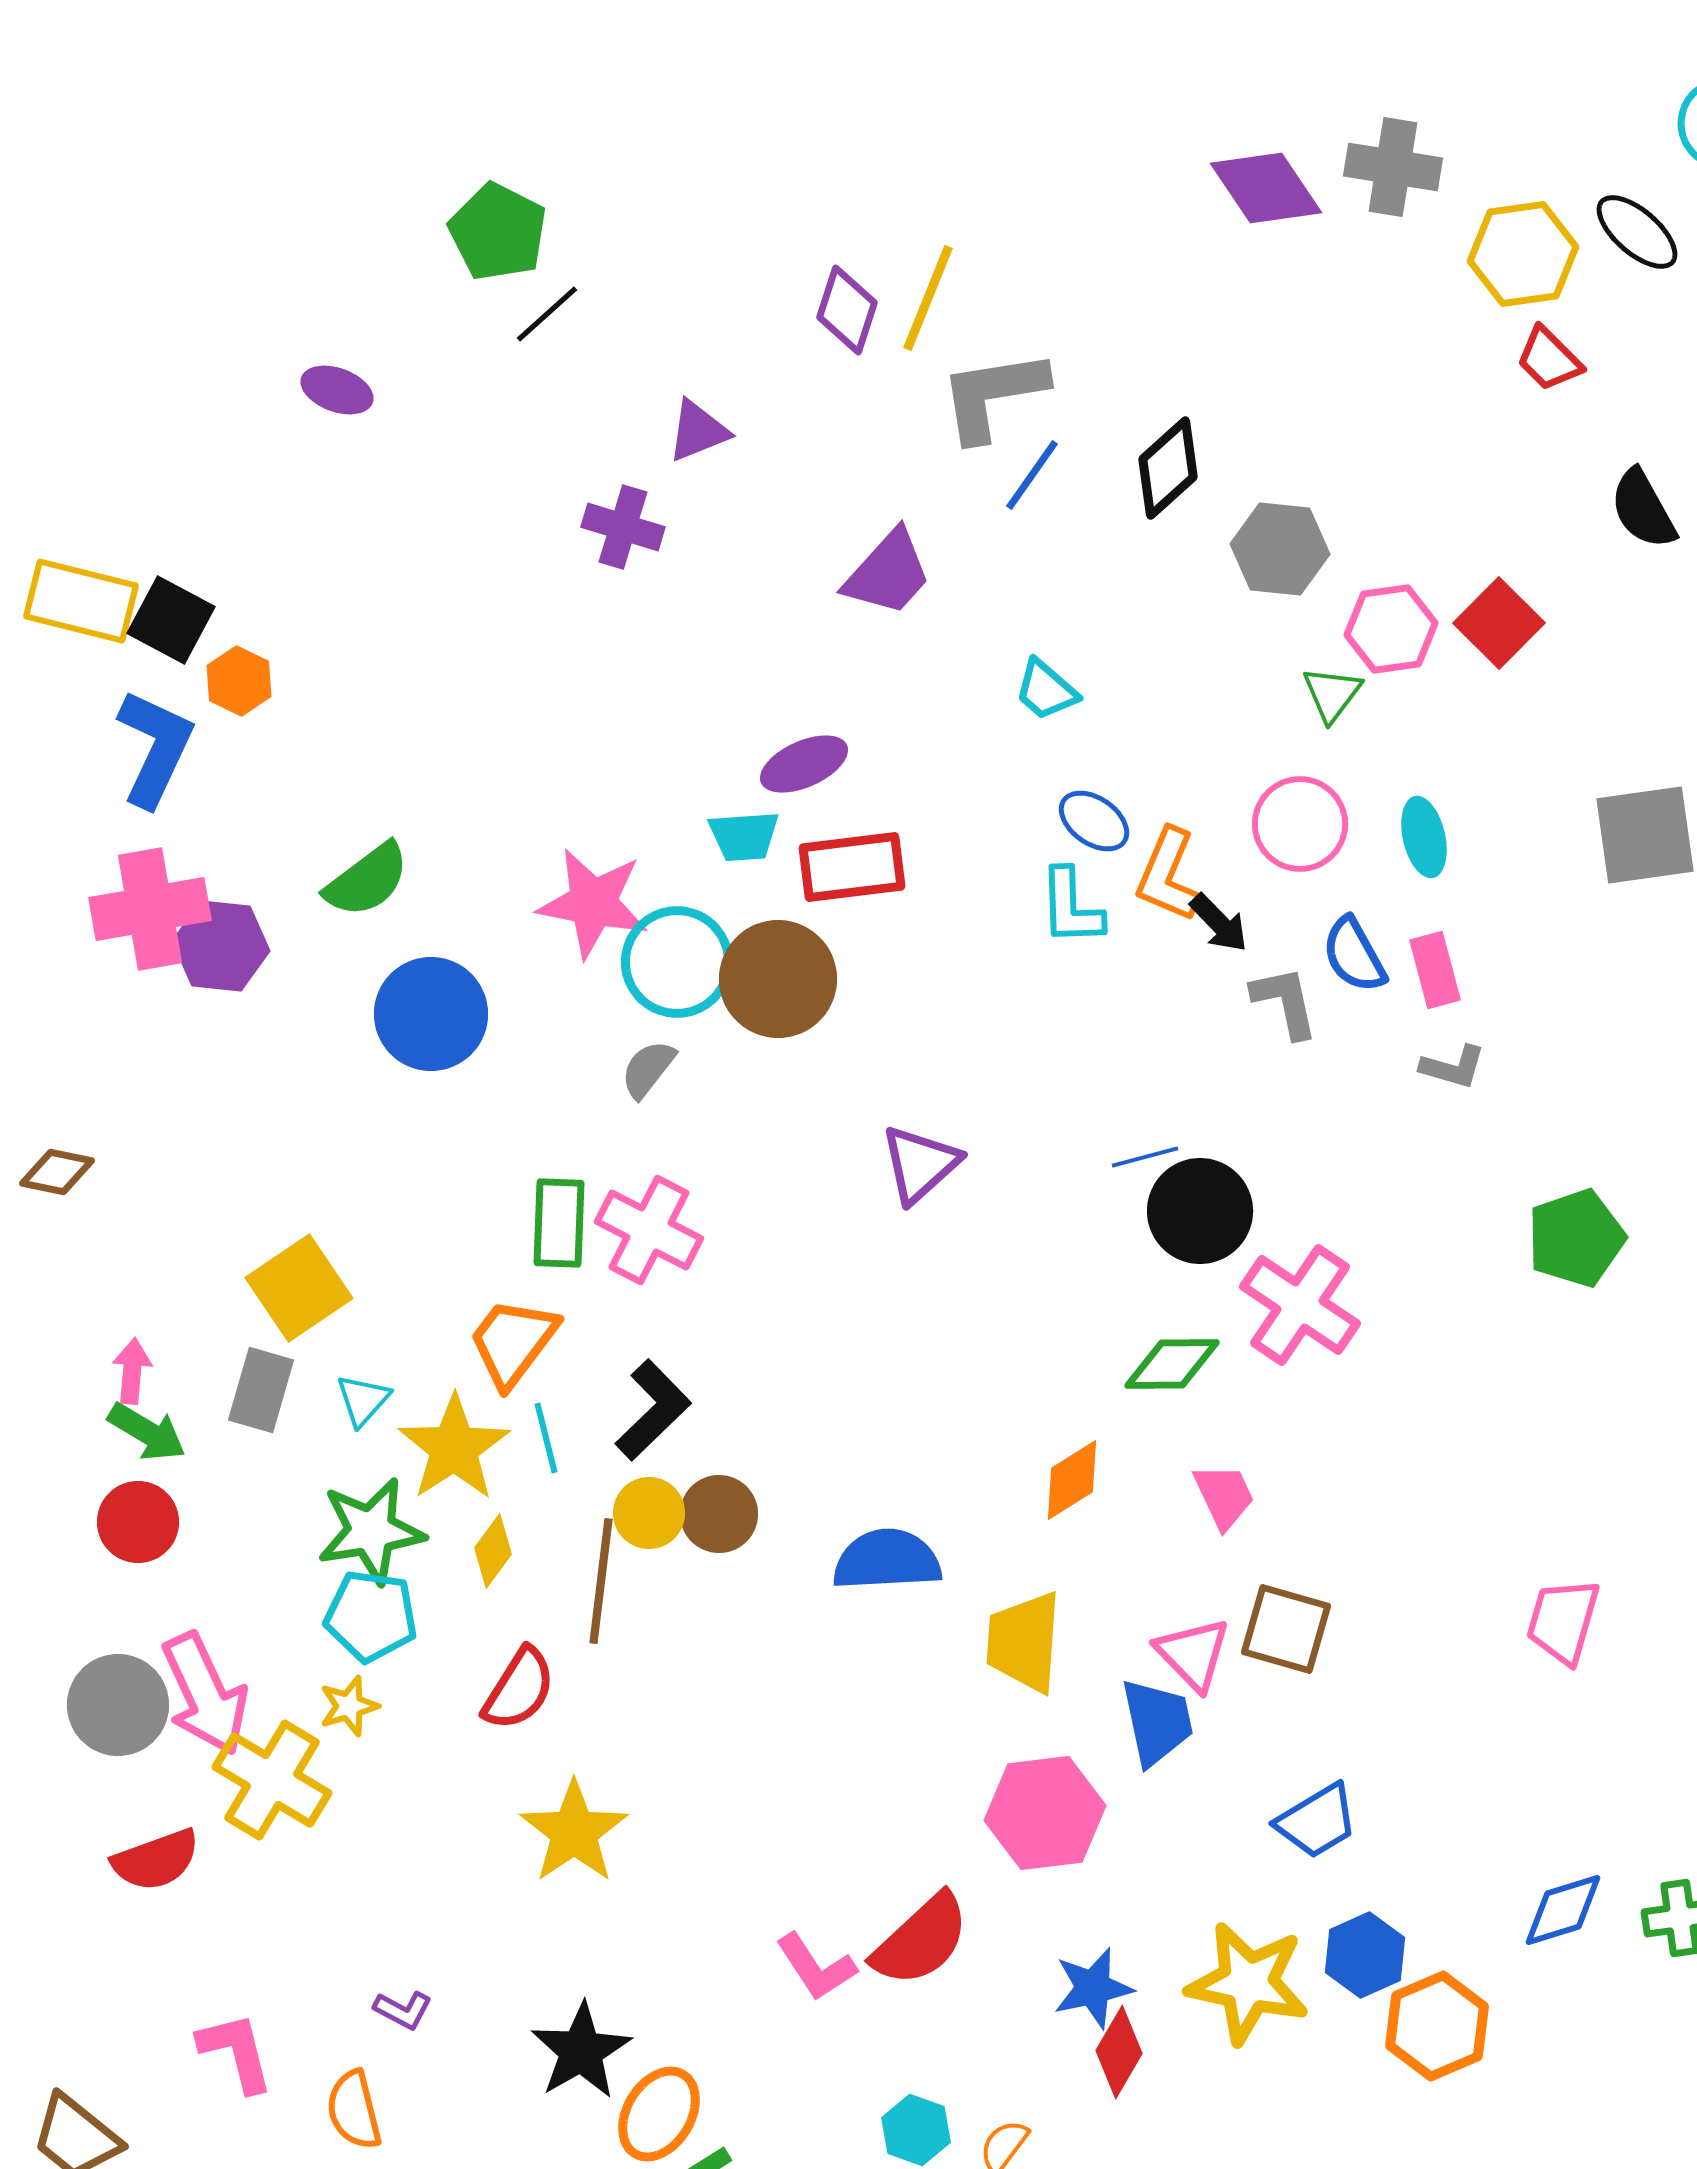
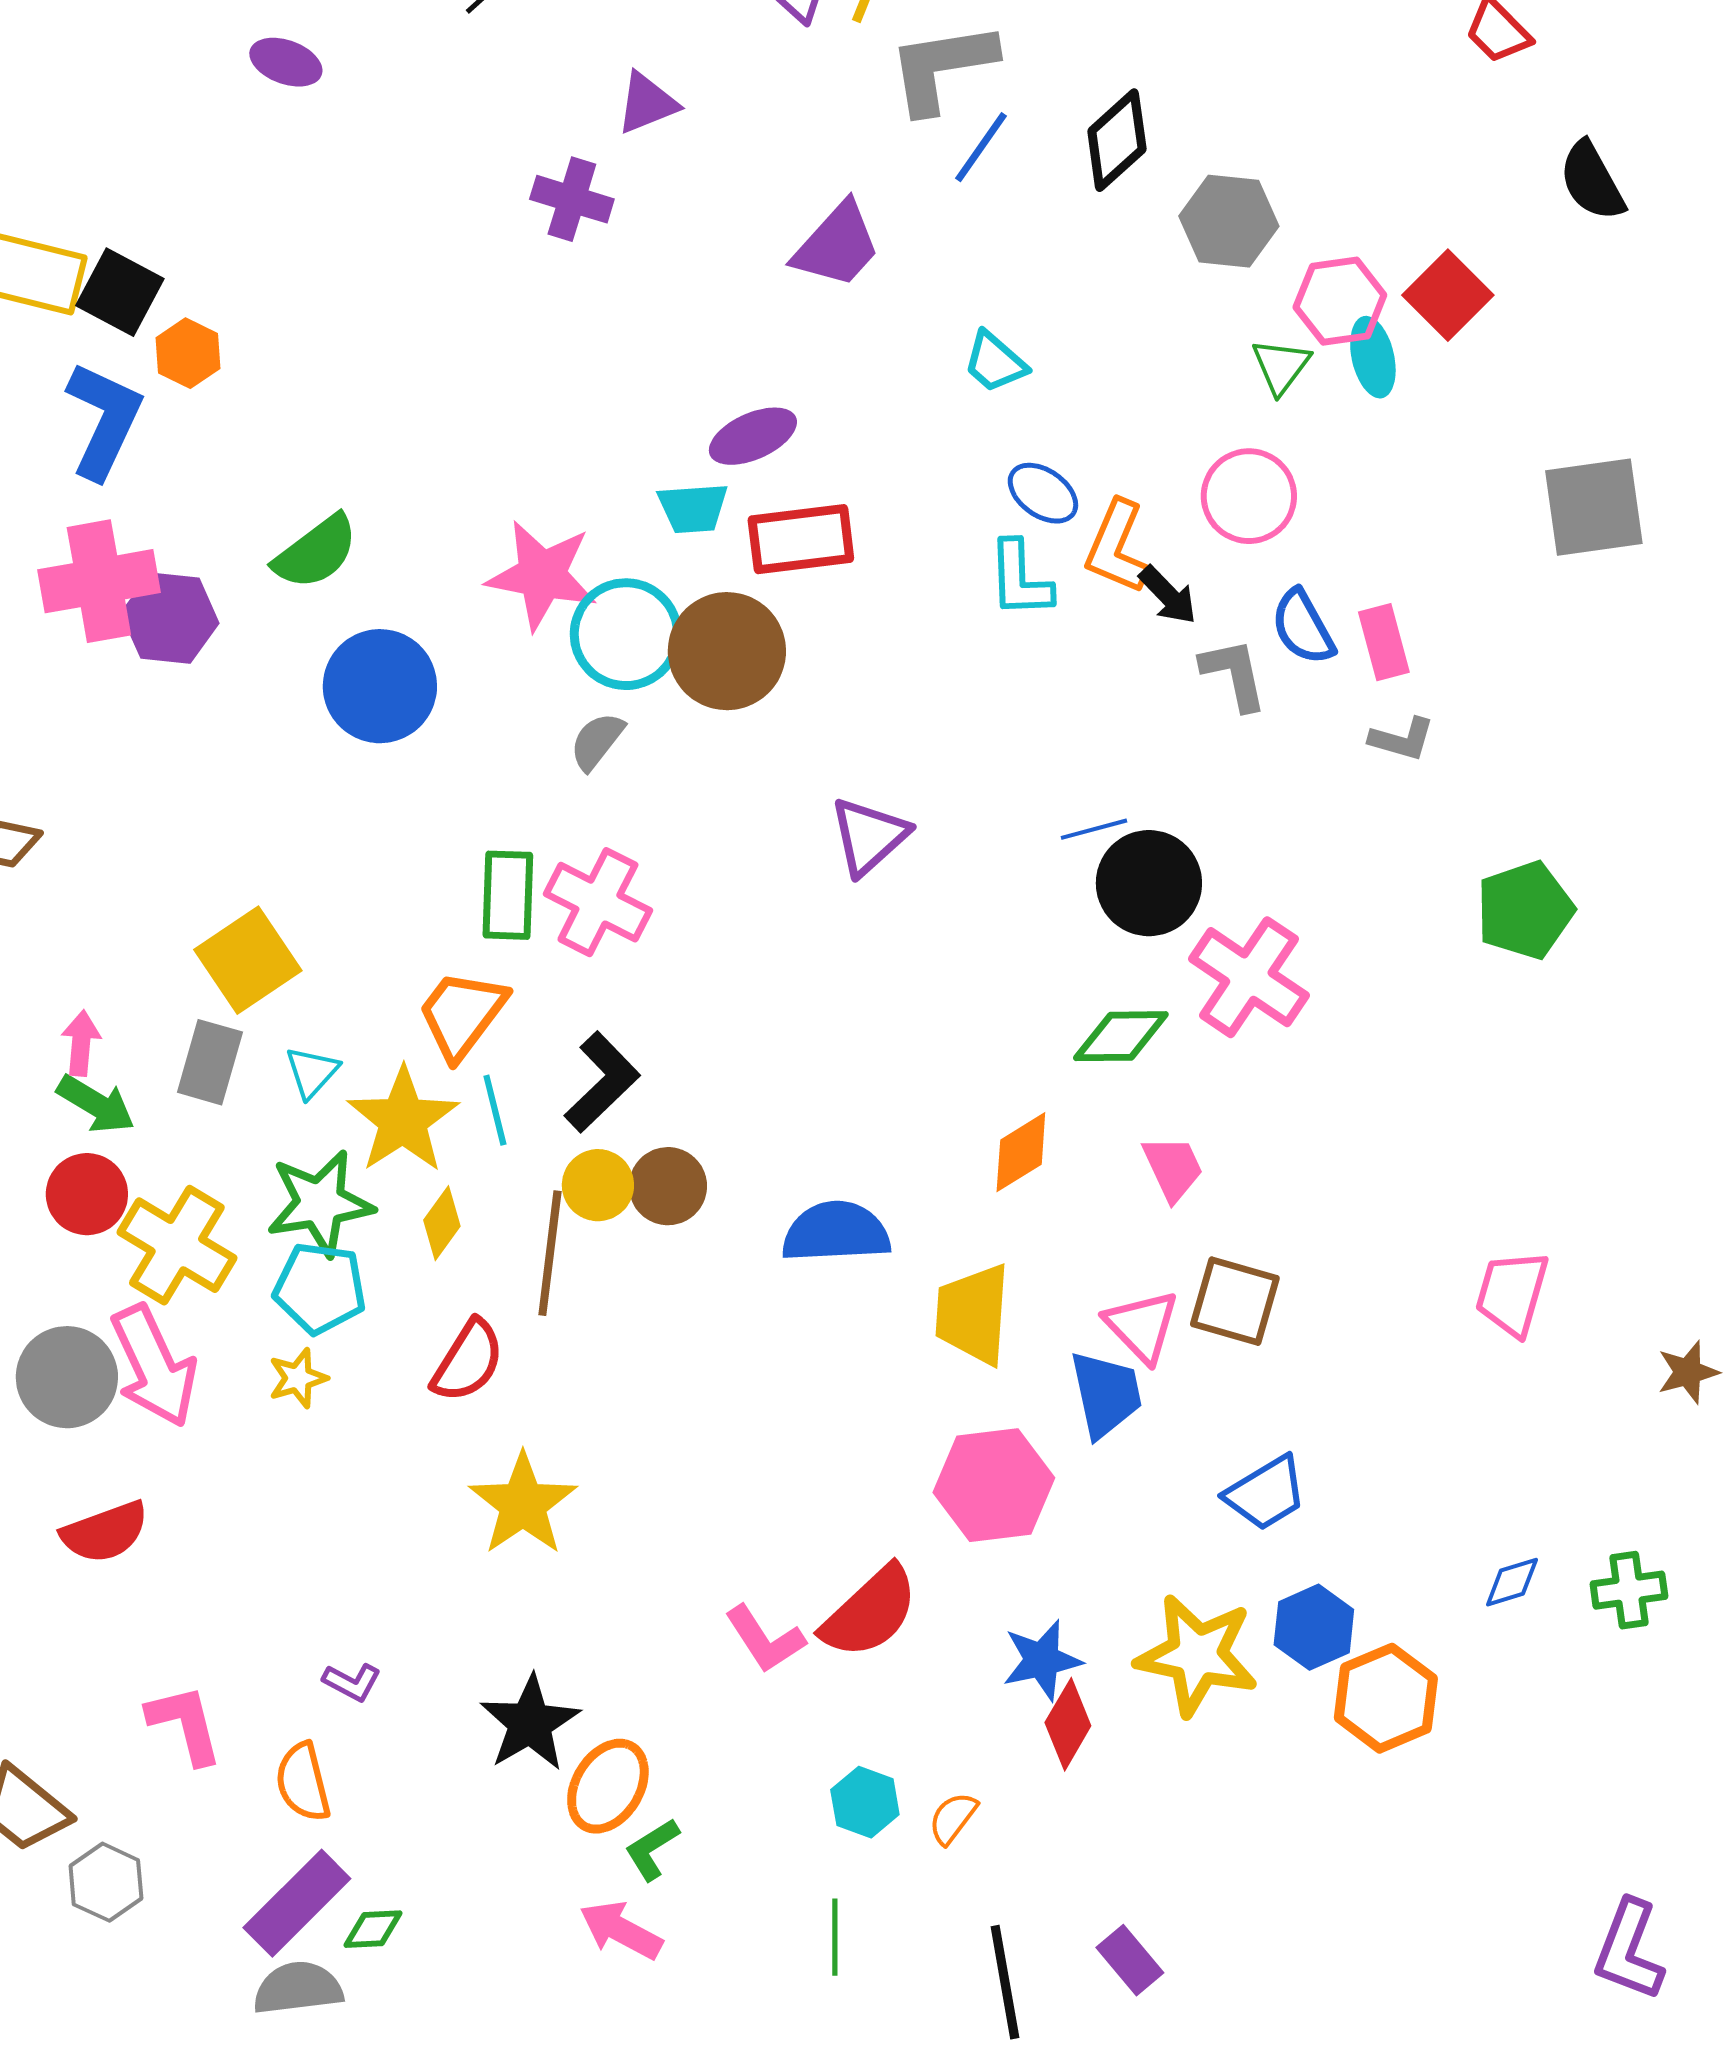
cyan ellipse: (1424, 837) -> (1373, 357), moved
yellow cross: (272, 1780) -> (177, 1245), moved
blue diamond: (1563, 1910) -> (1512, 1582), size x0.7

